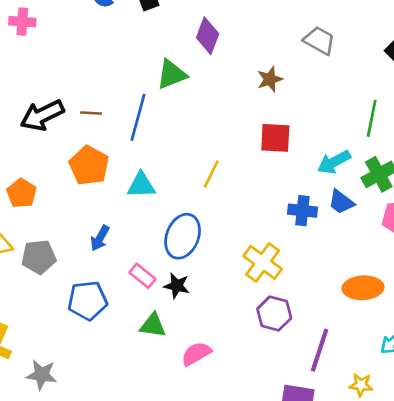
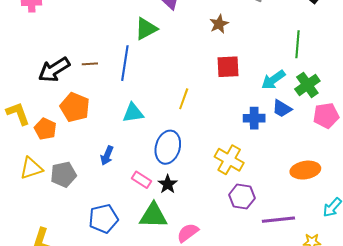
orange pentagon: (89, 166) -> (75, 107), moved
black star: (177, 286) -> (168, 184), turned 30
blue pentagon: (87, 301) -> (103, 219), moved
green triangle: (153, 325) -> (153, 215), size x1.4
purple line: (320, 350) -> (278, 220), turned 72

